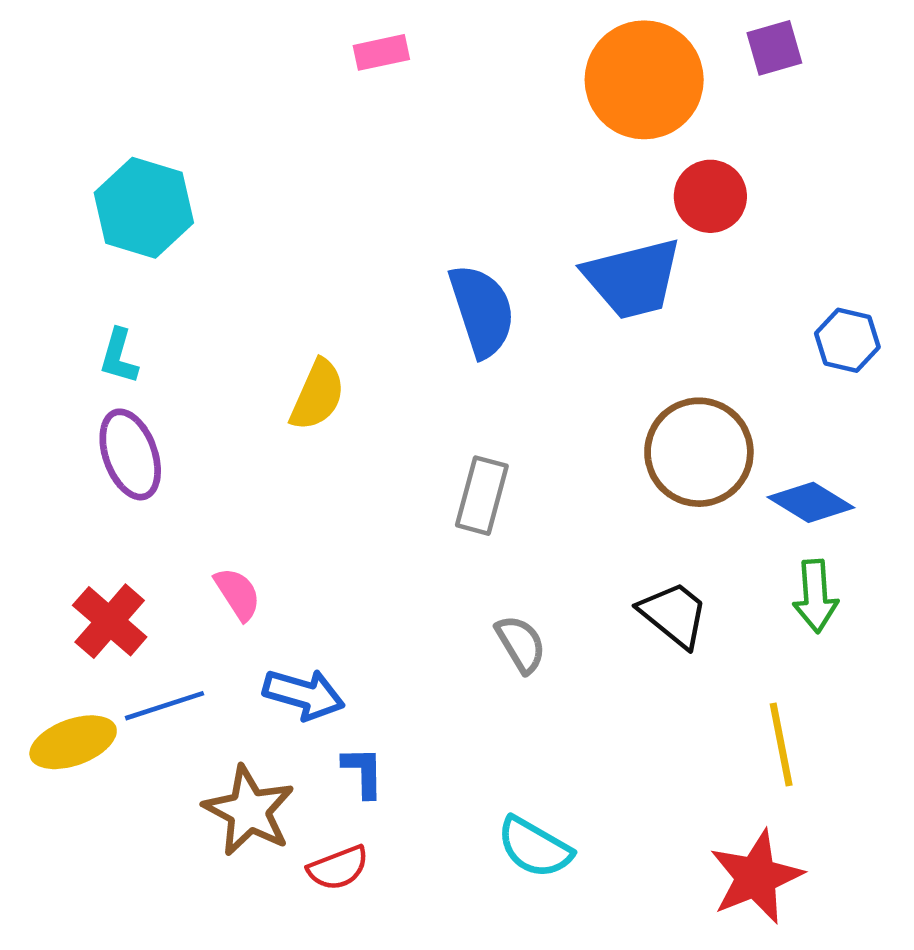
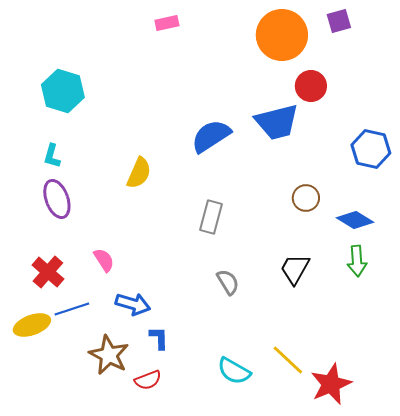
blue semicircle: (482, 311) -> (211, 136), turned -105
blue hexagon: (847, 340) -> (371, 149), size x1.4
brown circle: (699, 452) -> (306, 198), size x0.6
black trapezoid: (674, 614) -> (295, 269), turned -100
yellow line: (781, 745) -> (288, 360), moved, turned -36

